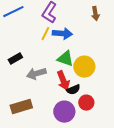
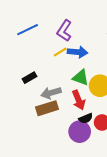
yellow line: (45, 34) -> (60, 52), turned 32
black semicircle: (73, 90) -> (86, 118), moved
brown rectangle: (21, 107) -> (47, 108), moved

